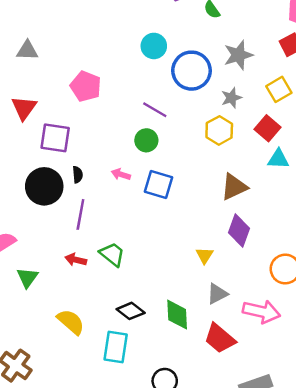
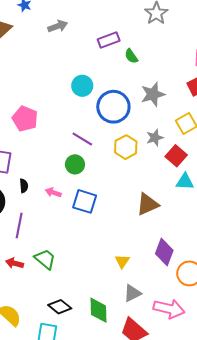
gray star: (231, 98) -> (155, 138), moved
yellow hexagon: (219, 130) -> (126, 147), moved
black semicircle: (78, 175) -> (24, 186), moved
purple diamond: (239, 231) -> (164, 252), moved

